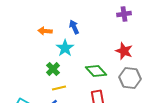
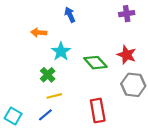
blue arrow: (74, 27) -> (70, 15), moved
green diamond: (96, 71) -> (95, 63), moved

